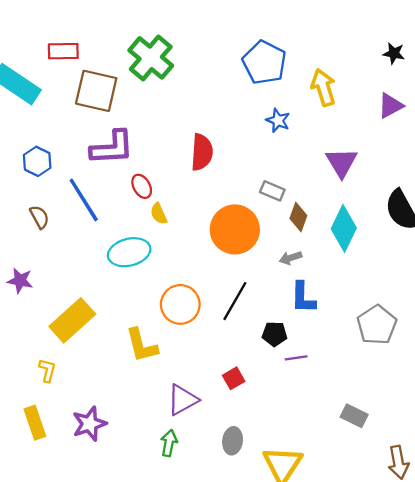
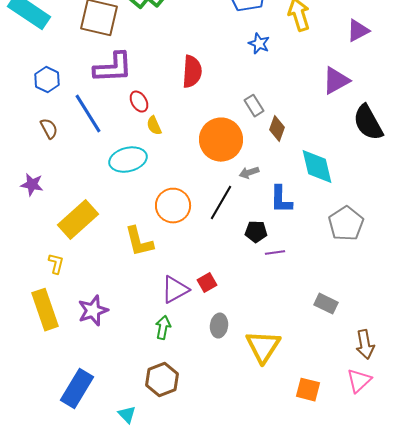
purple triangle: (342, 162) -> (336, 81), moved, turned 32
gray rectangle: (272, 191) -> (254, 106), turned 35
cyan diamond: (344, 228) -> (317, 167), moved, turned -39
gray arrow: (290, 258) -> (249, 173), moved
red square: (234, 378) -> (207, 283), moved
yellow rectangle: (35, 423) -> (45, 310), size x1.4

